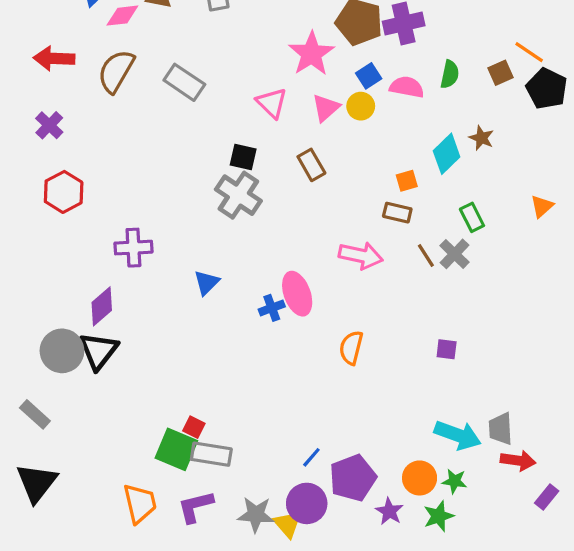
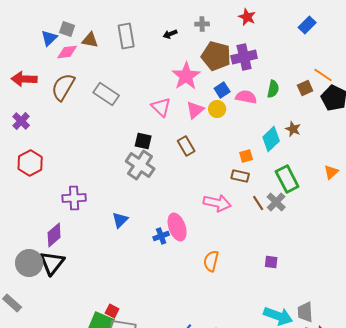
green rectangle: (472, 217) -> (287, 179), size x1.5

